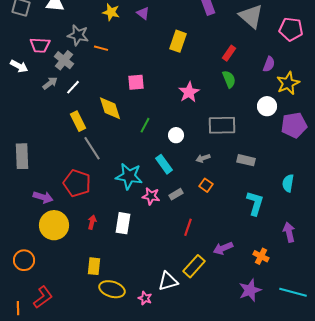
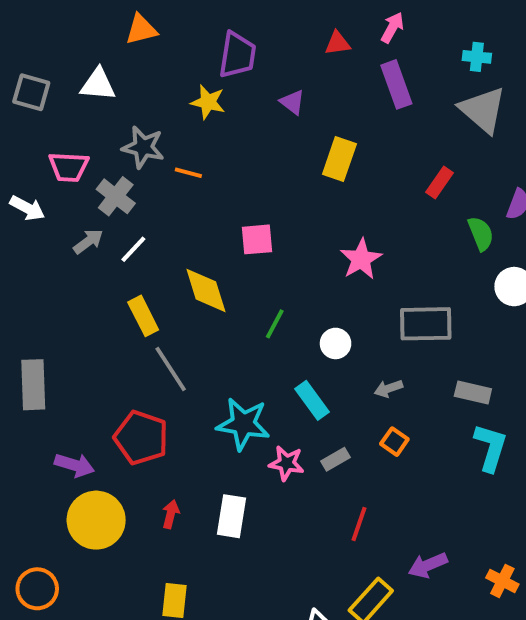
purple triangle: (143, 13) -> (292, 102), moved
green semicircle: (229, 79) -> (481, 234), moved
cyan L-shape: (255, 203) -> (491, 447), moved

